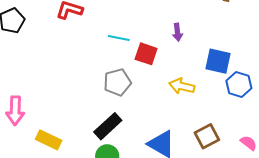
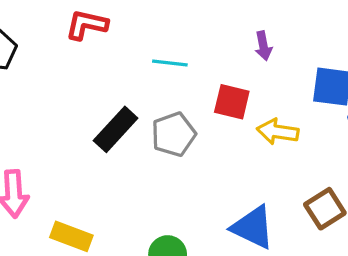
red square: (146, 54) -> (232, 102), moved
black rectangle: (108, 126) -> (116, 129), moved

